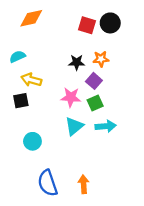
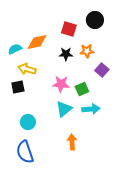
orange diamond: (31, 18) -> (37, 42), moved
red square: (87, 25) -> (69, 29), moved
purple square: (94, 81) -> (102, 70), moved
blue semicircle: (48, 183) -> (25, 152), moved
orange arrow: (84, 184) -> (72, 142), moved

